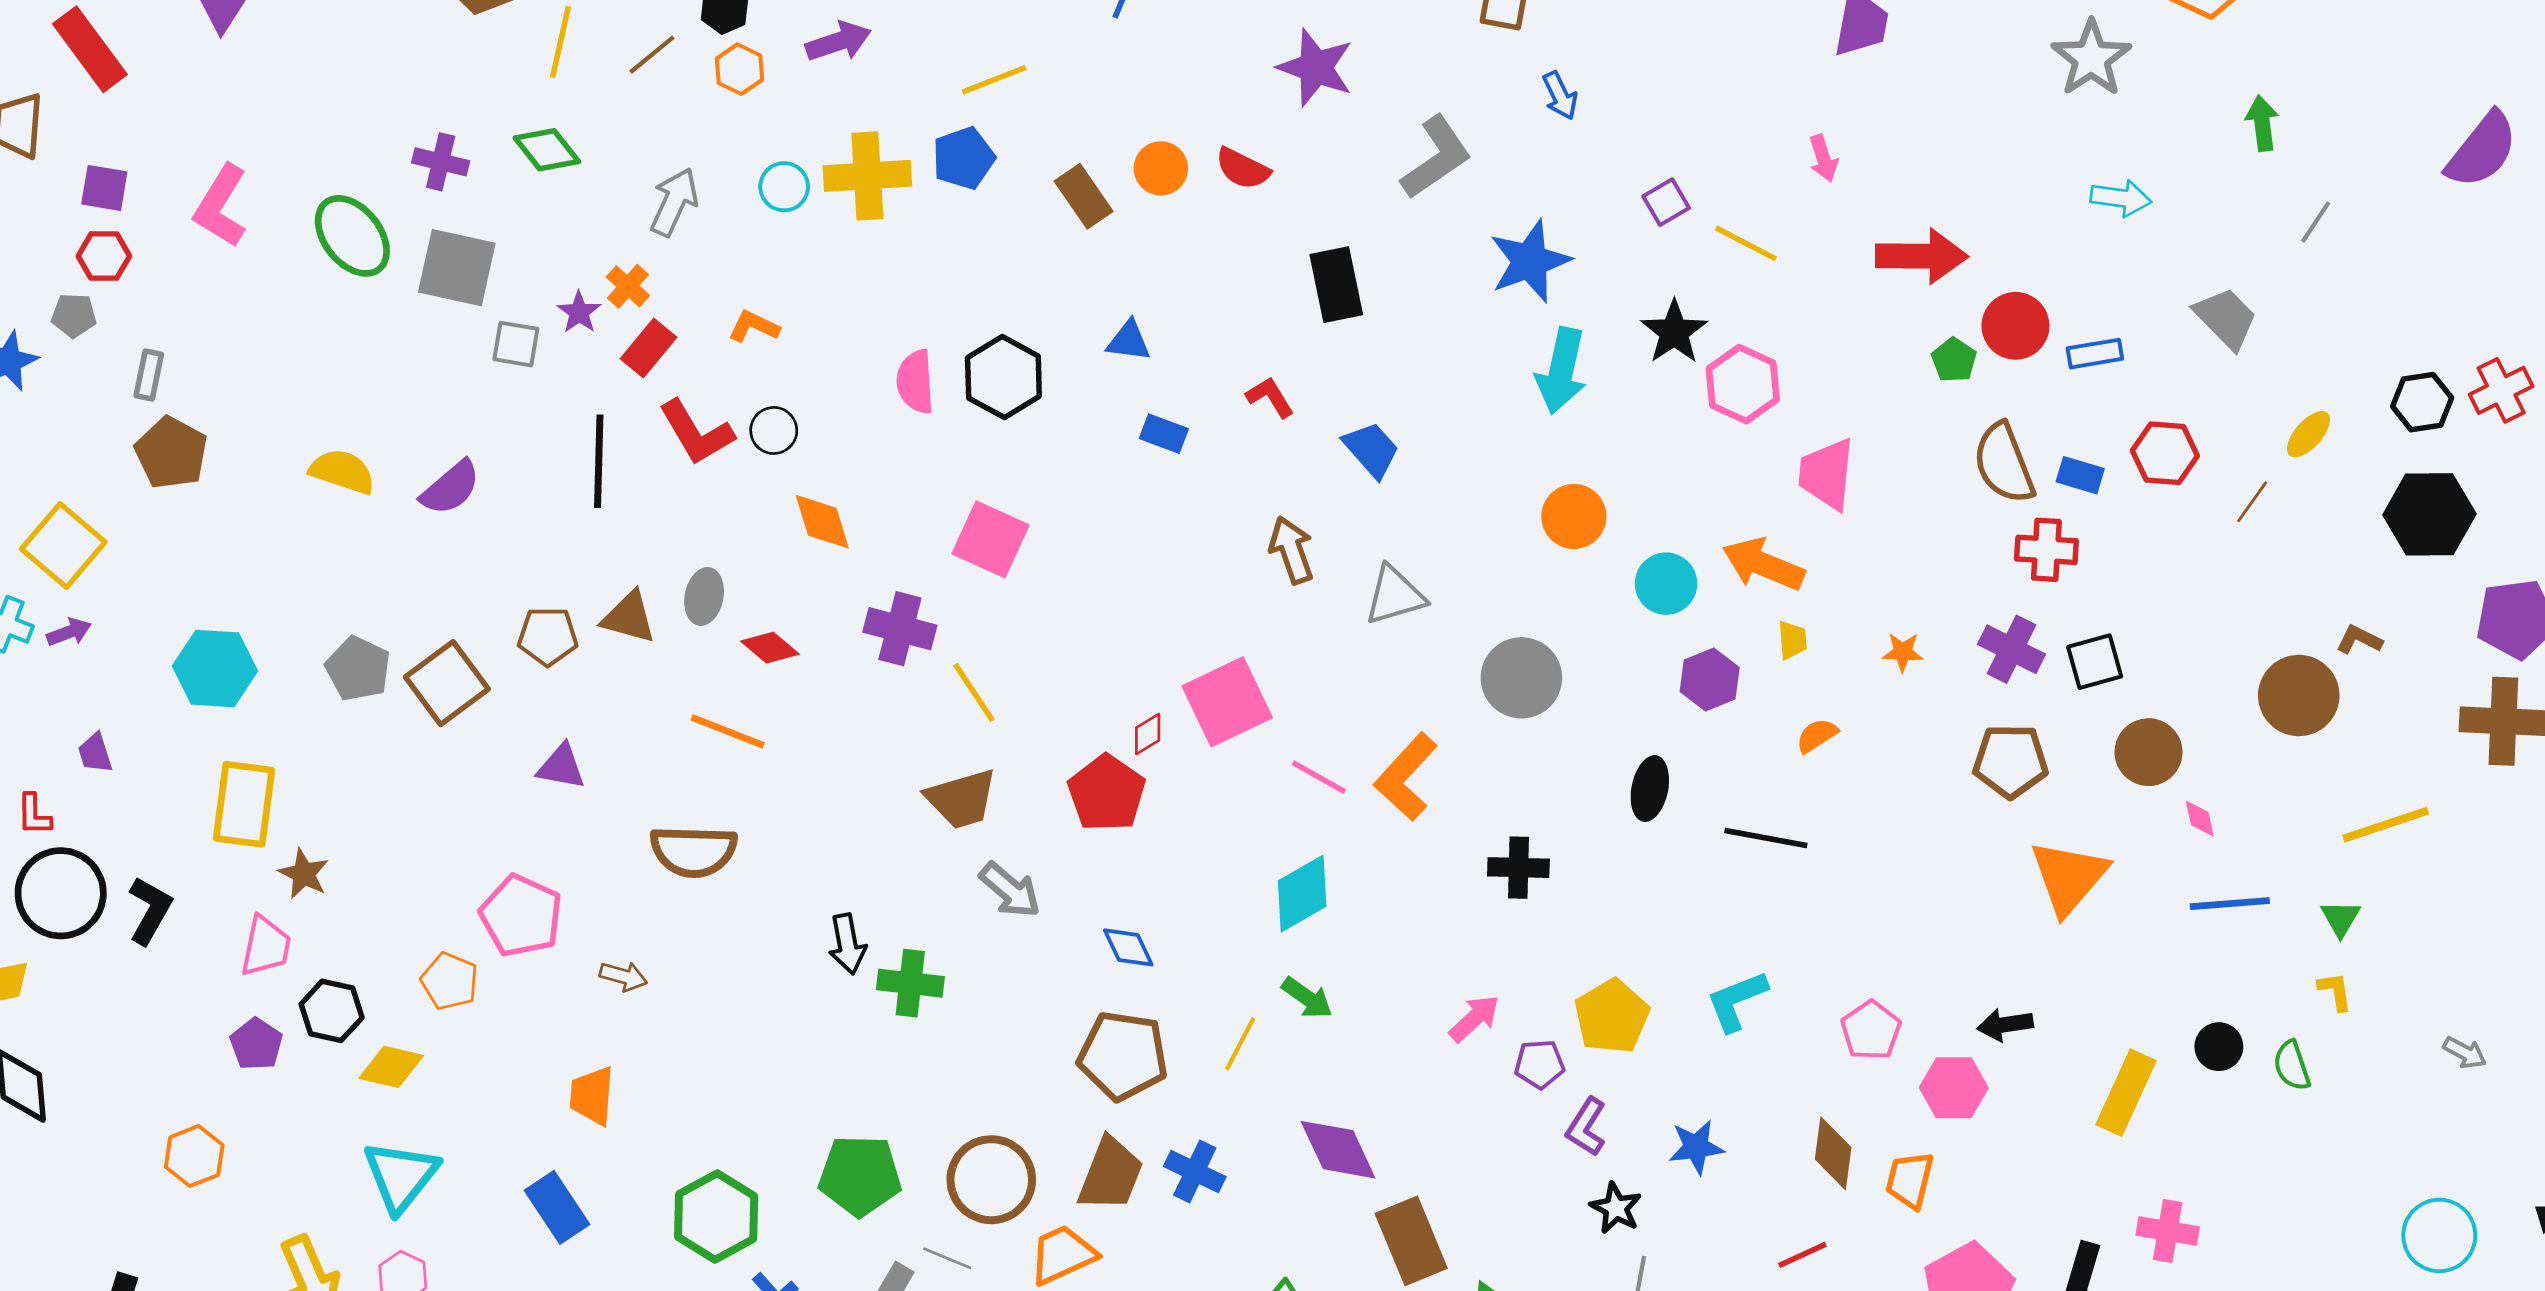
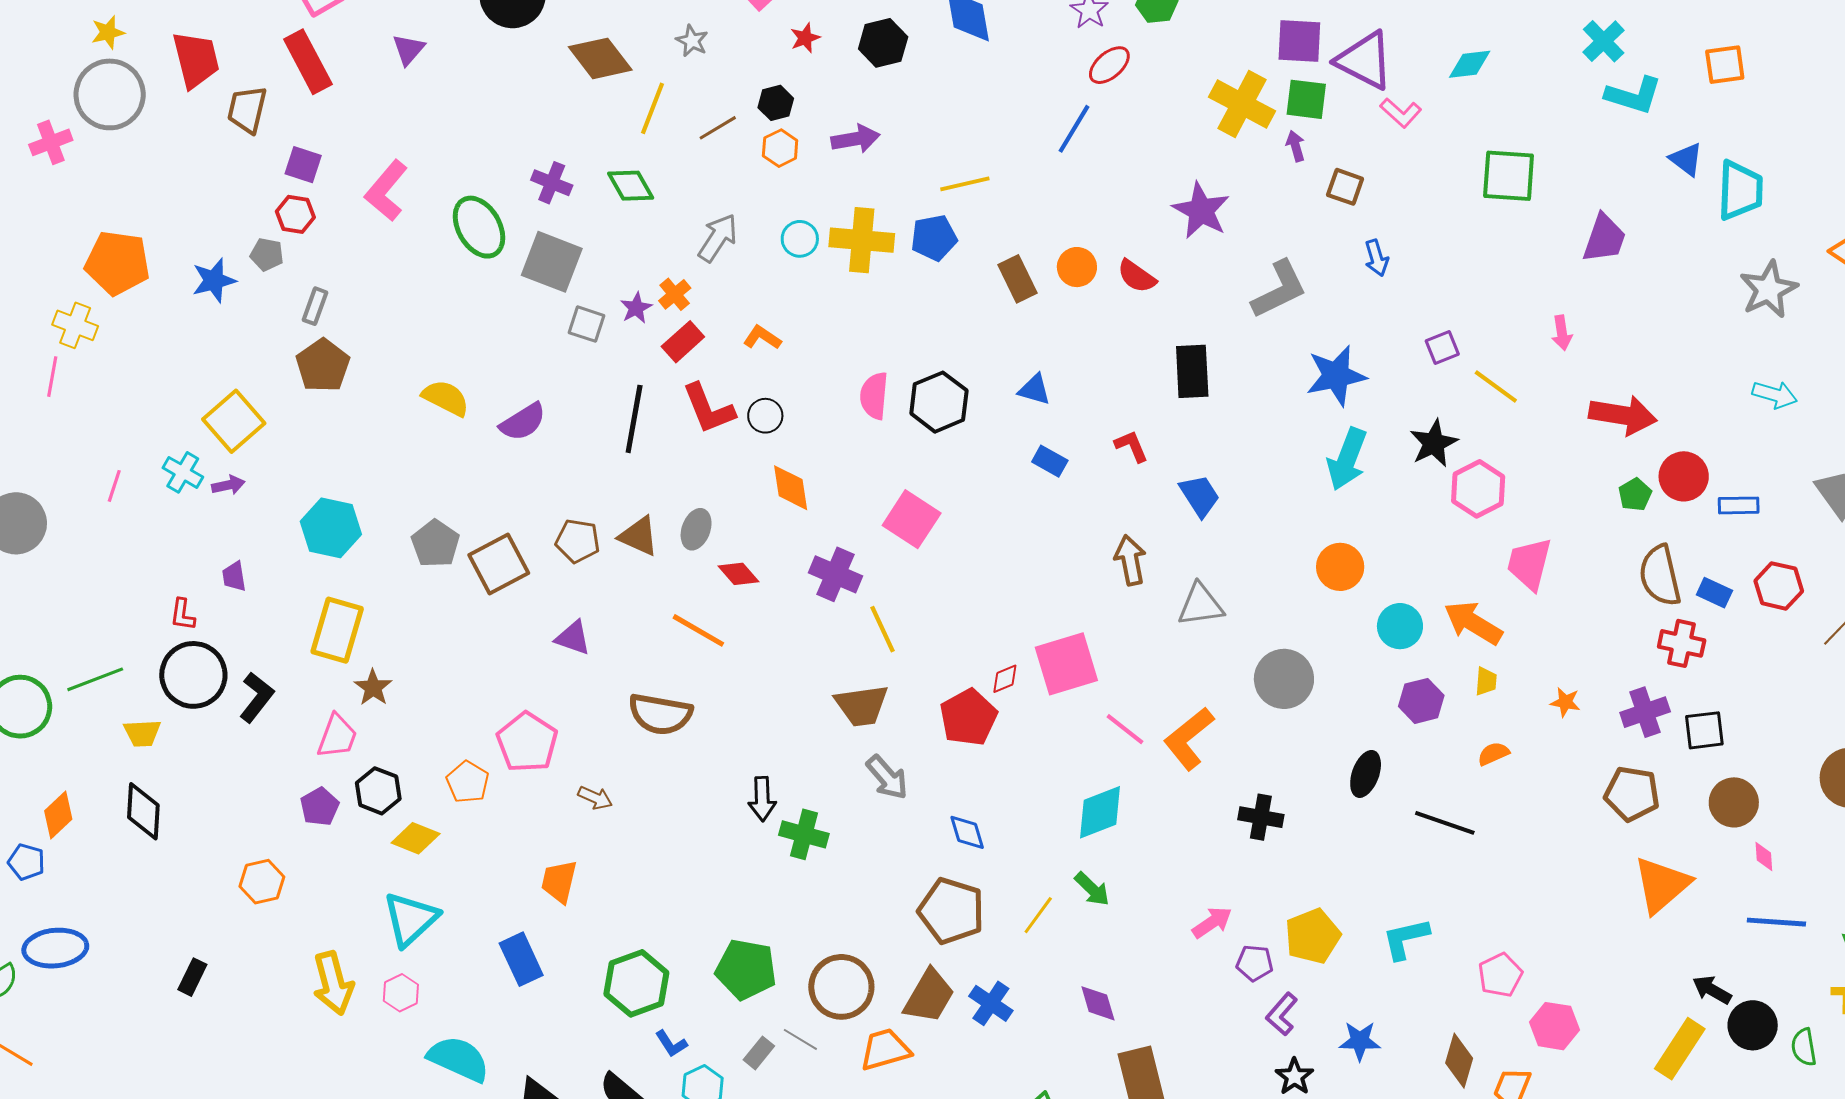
purple cross: (2011, 649) -> (1645, 712), turned 36
black arrow: (2005, 1025) -> (1712, 990), moved, turned 30
black circle: (2219, 1047) -> (1753, 1025), size x1.4
purple diamond: (1338, 1150) -> (1098, 1003), size x0.7

